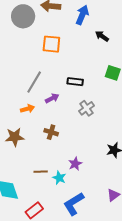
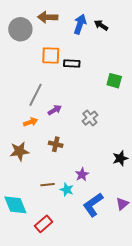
black arrow: (102, 36) -> (101, 25), moved
black rectangle: (75, 82) -> (72, 64), moved
blue L-shape: (74, 204) -> (93, 205), moved

